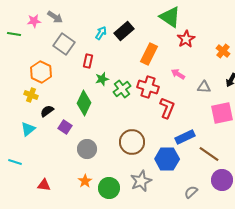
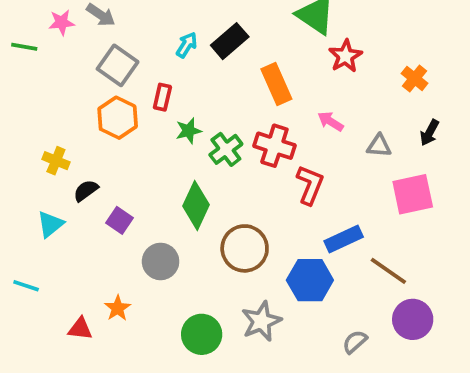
orange rectangle: (149, 54) -> (276, 84), turned -50
orange hexagon: (41, 72) -> (118, 118), moved
green diamond: (84, 103) -> (196, 205), moved
orange star: (85, 181) -> (118, 308), moved

